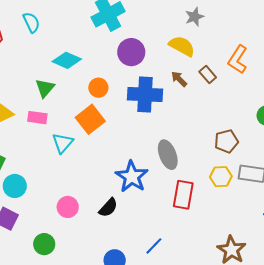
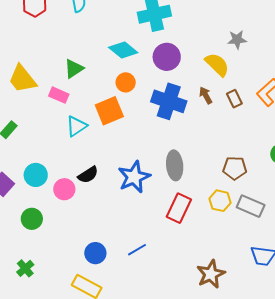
cyan diamond: (67, 60) -> (123, 50), moved
cyan circle: (15, 186) -> (36, 175), moved
black semicircle: (108, 208) -> (88, 175), moved

